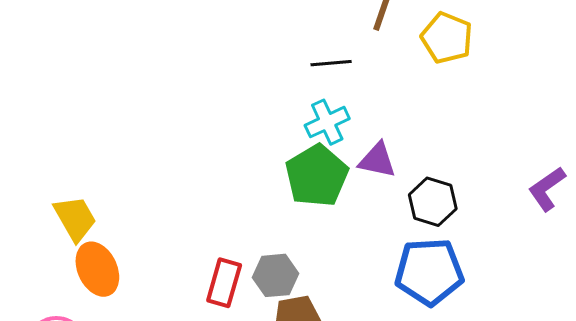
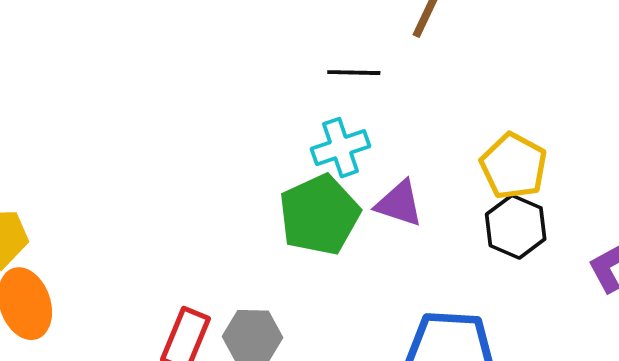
yellow pentagon: (447, 38) -> (514, 166), moved
black hexagon: (433, 202) -> (516, 227), moved

